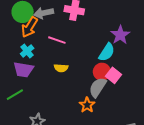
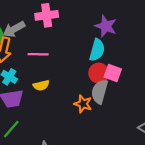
yellow semicircle: (61, 68) -> (41, 85), moved
orange star: (87, 105) -> (83, 104), moved

